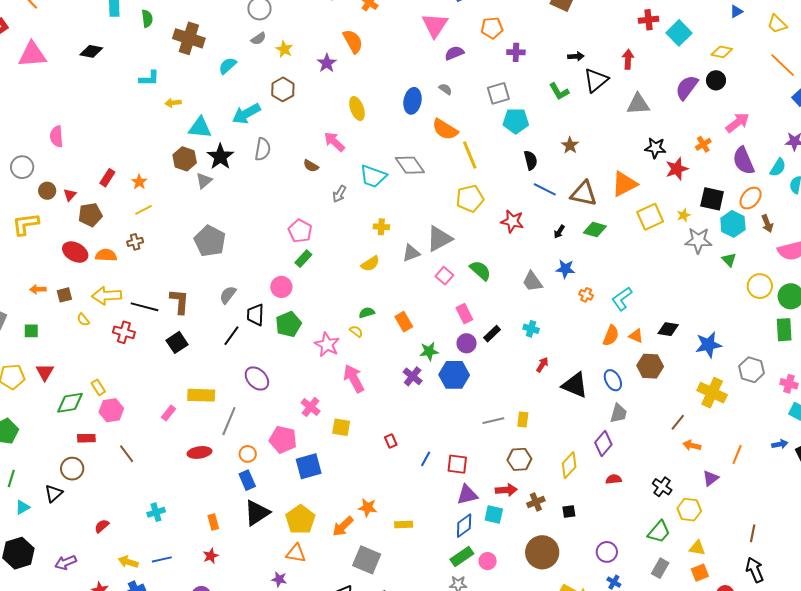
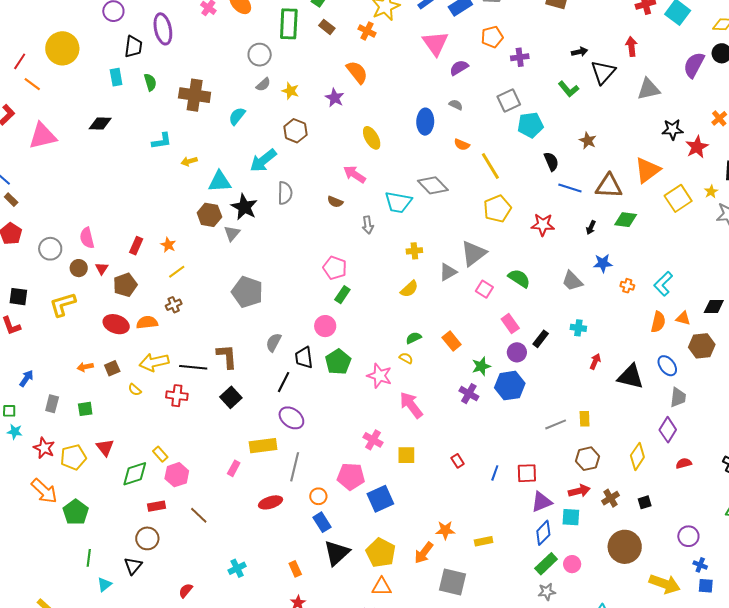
orange semicircle: (445, 129) -> (462, 145), size x0.6
pink semicircle: (57, 136) -> (87, 238), moved
gray arrow: (339, 194) -> (368, 225), turned -30
purple ellipse: (257, 379) -> (291, 418), moved

